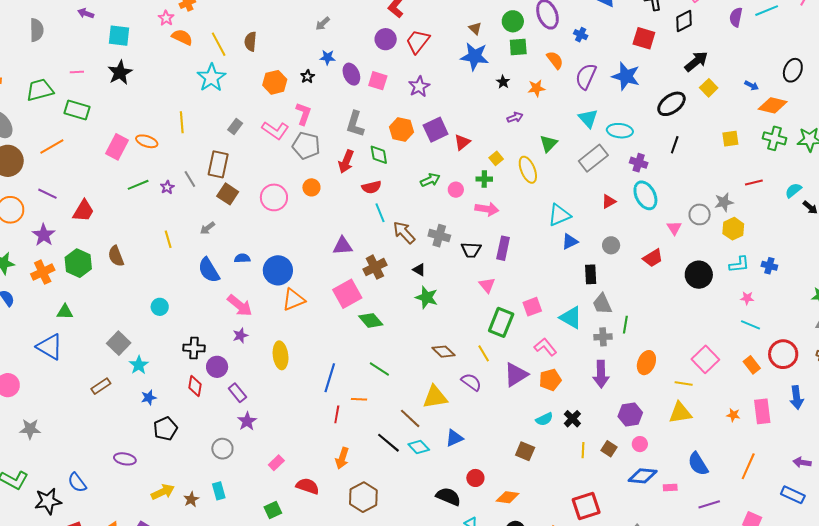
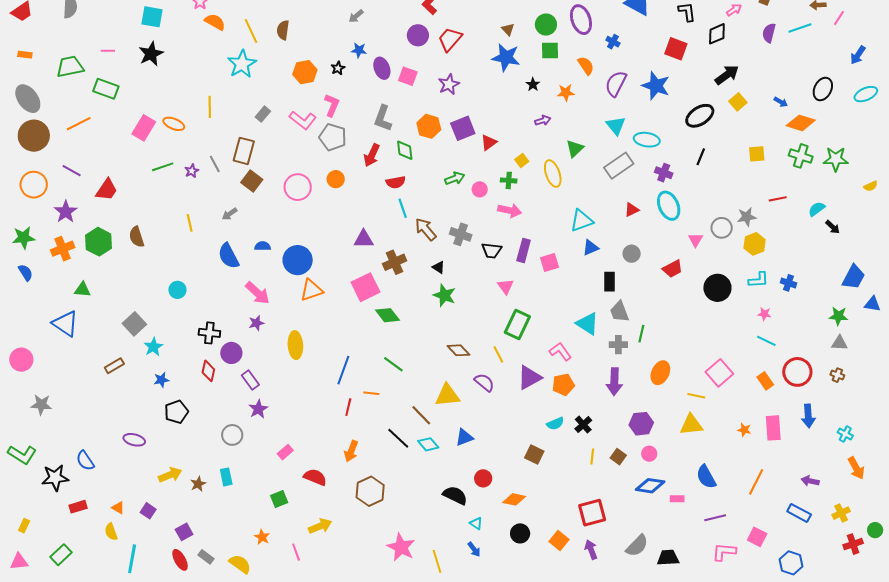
pink square: (532, 307) -> (550, 263), moved

